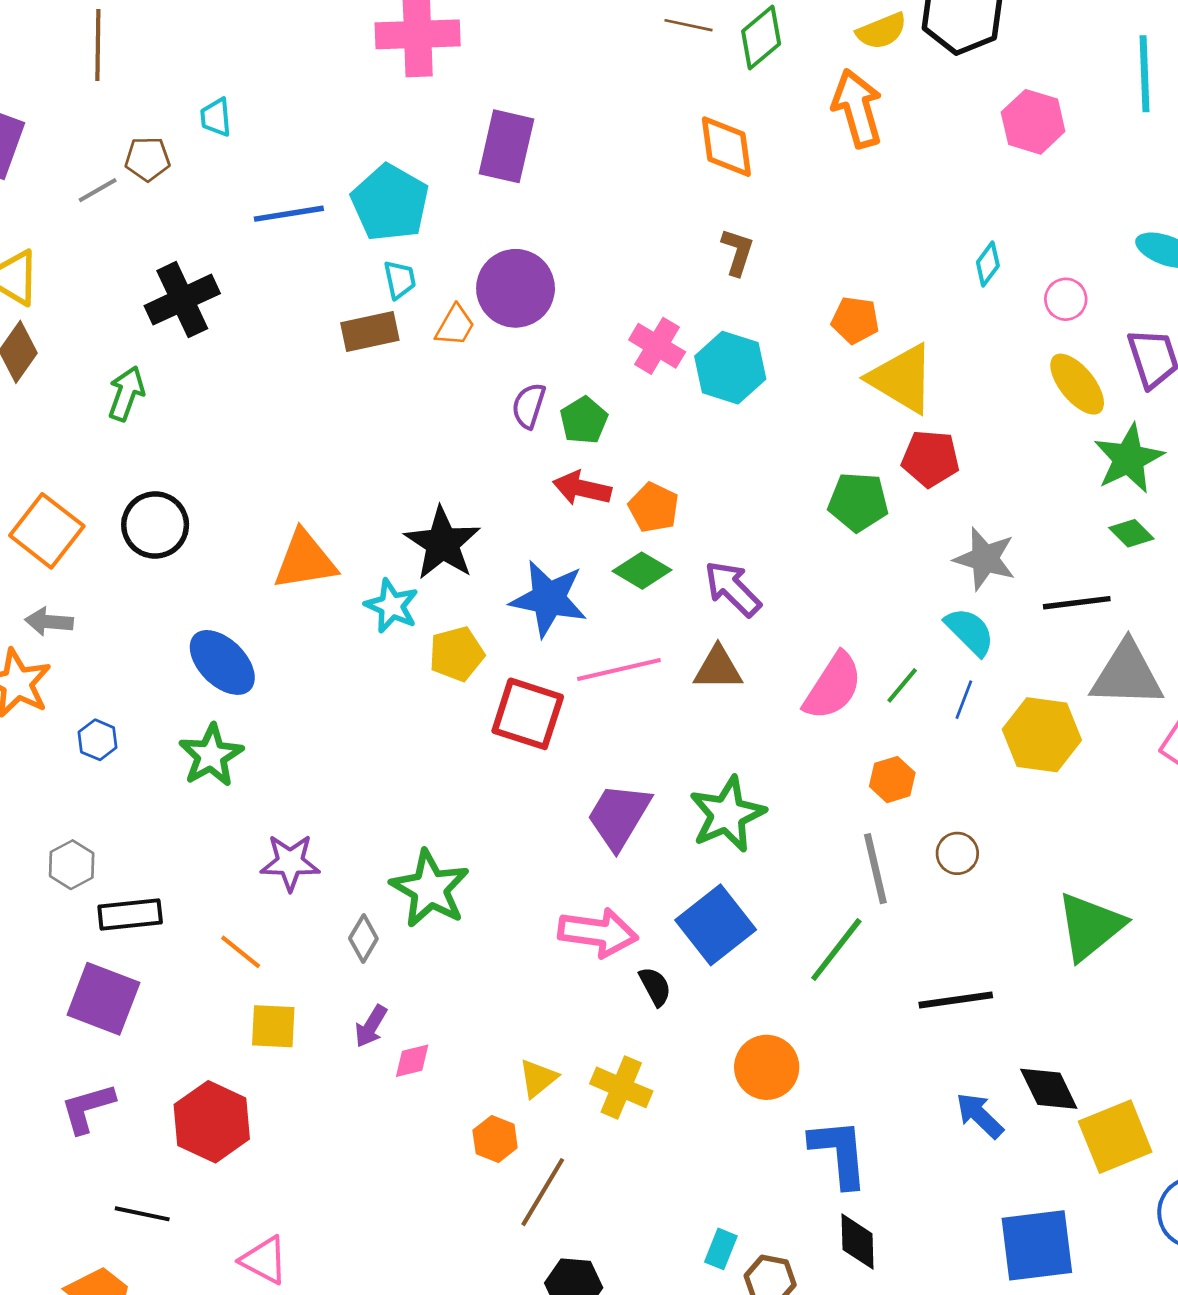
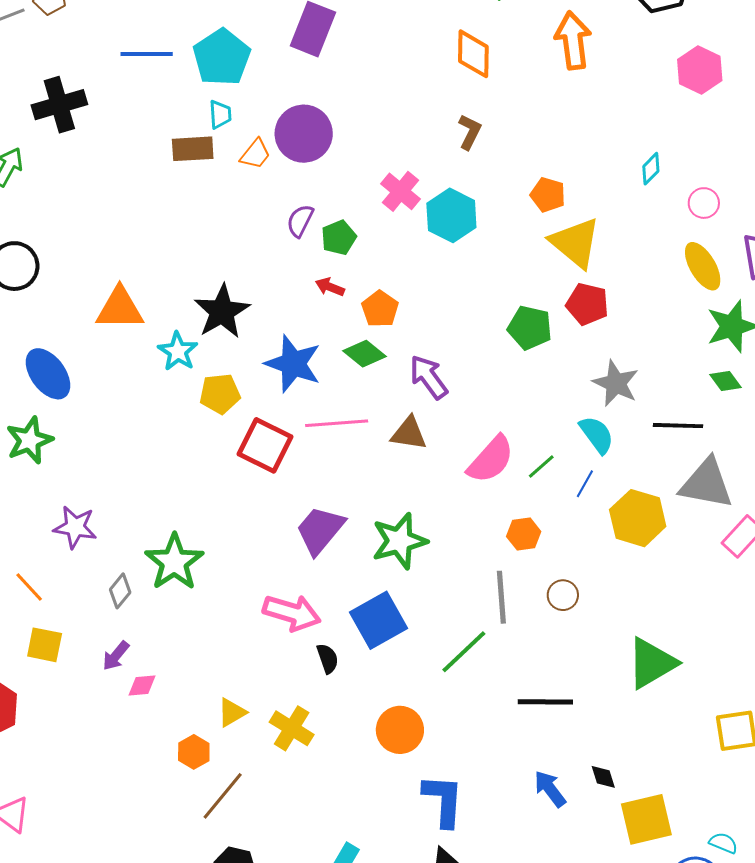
red arrow: (582, 488) -> (330, 287), size x0.7
black diamond: (1049, 1089) -> (603, 777), size x0.6

